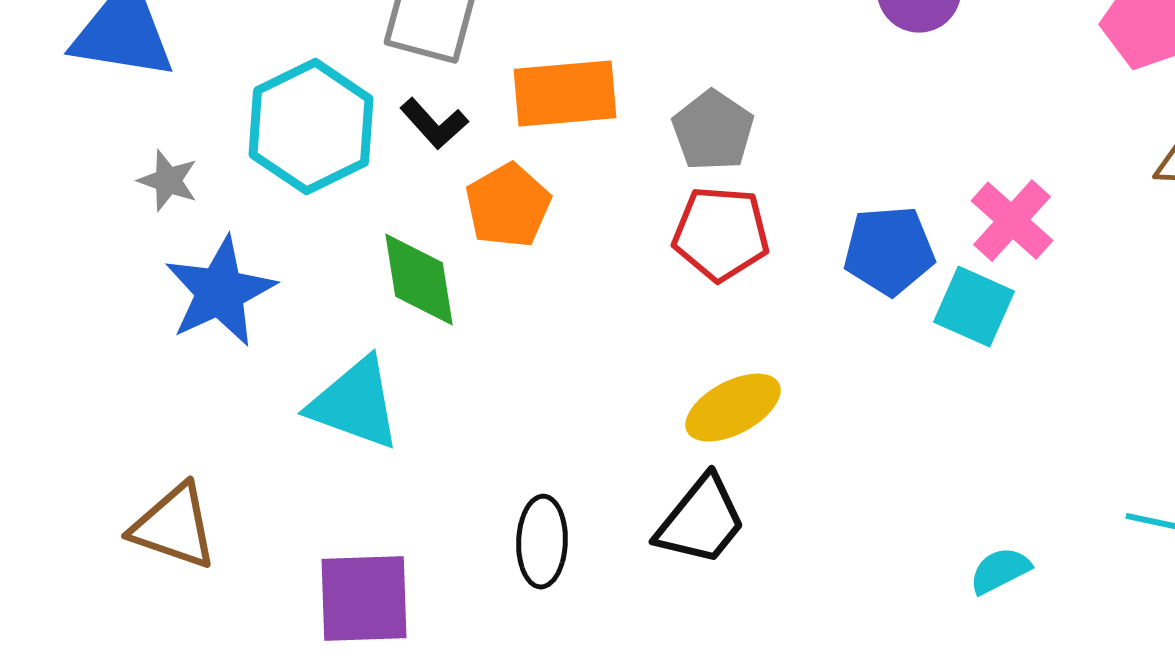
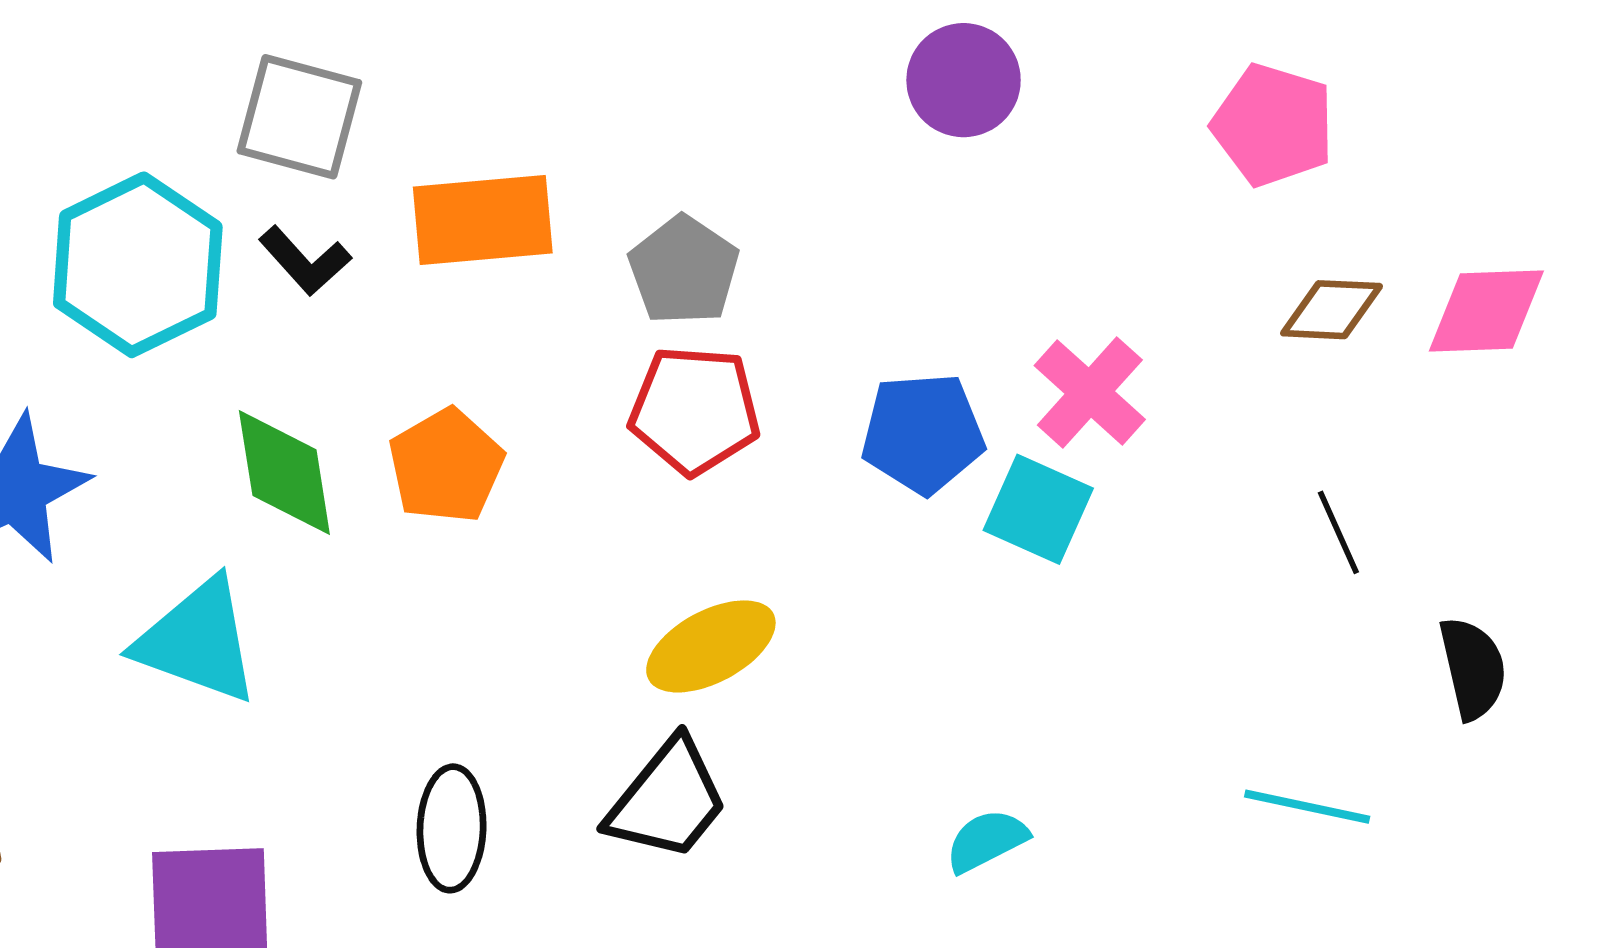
orange pentagon: (508, 206) -> (446, 466), moved
cyan semicircle: (1000, 571) -> (987, 841), moved

